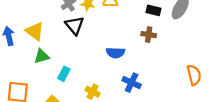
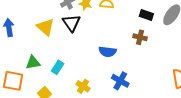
yellow triangle: (35, 31) -> (45, 27), moved
green triangle: (42, 56) -> (33, 63), moved

